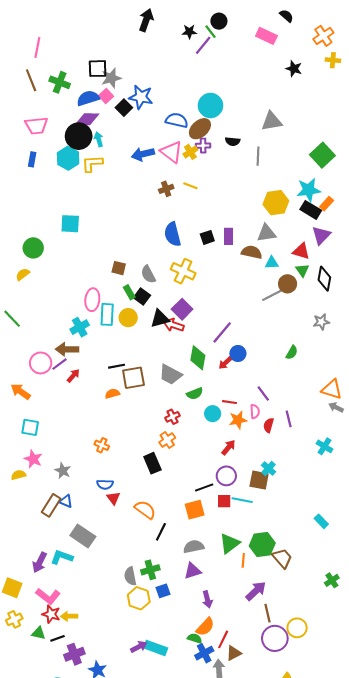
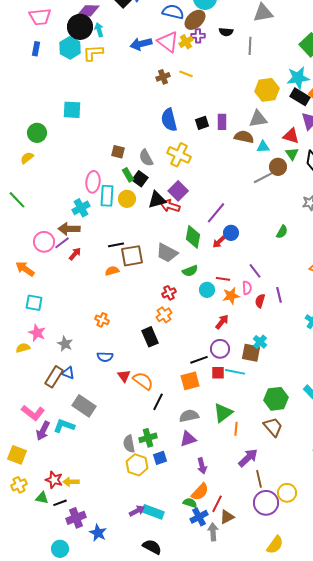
red triangle: (113, 498) -> (124, 376), moved
green hexagon: (262, 544) -> (276, 399), moved
pink L-shape: (48, 596) -> (33, 413), moved

